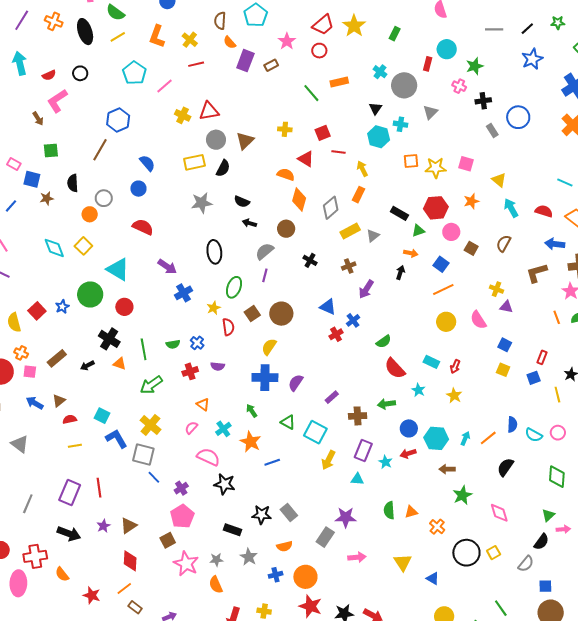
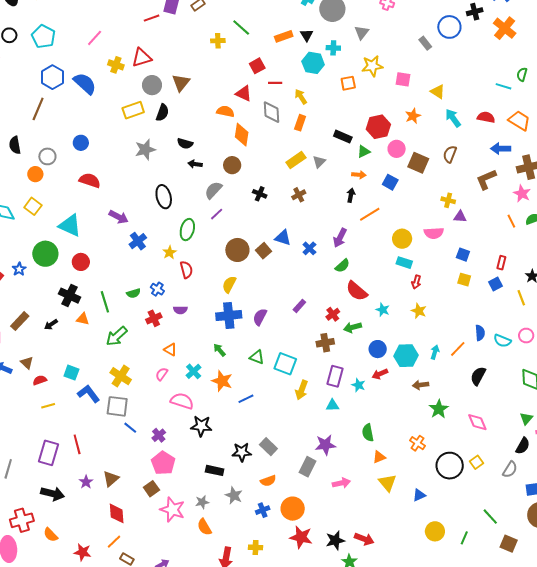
red line: (196, 64) -> (152, 18), moved
cyan pentagon: (134, 73) -> (43, 37), moved
orange rectangle: (339, 82) -> (284, 36), moved
black cross: (483, 101) -> (475, 12), moved
yellow cross: (285, 129) -> (218, 41), moved
blue semicircle: (147, 163) -> (85, 84), moved, size x1.4
yellow star: (436, 168) -> (372, 66), moved
gray diamond: (331, 208) -> (272, 112), moved, turned -45
brown square: (471, 248) -> (418, 163), size x1.5
purple line: (265, 275) -> (217, 214), turned 40
purple arrow: (366, 289) -> (340, 238), moved
orange line: (443, 290) -> (370, 214), moved
brown square: (252, 314) -> (264, 251), moved
pink semicircle: (478, 320) -> (434, 233), turned -54
red cross: (336, 334) -> (333, 314), moved
cyan rectangle: (431, 362) -> (404, 263), moved
purple rectangle: (332, 397) -> (299, 306), moved
brown triangle: (59, 401) -> (27, 363), turned -32
orange triangle: (411, 512) -> (379, 457), moved
blue triangle: (433, 578) -> (419, 495), turned -48

